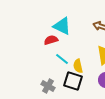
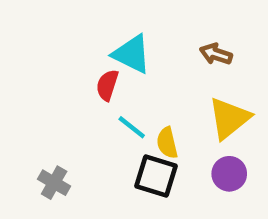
red semicircle: (51, 40) -> (107, 85), turned -56
gray cross: (48, 86) -> (54, 183), moved

